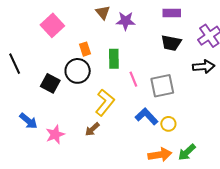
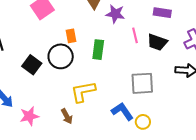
pink line: (133, 79) -> (135, 35), moved
yellow L-shape: (105, 103) -> (83, 92), turned -148
brown arrow: (92, 129) -> (67, 116), turned -84

